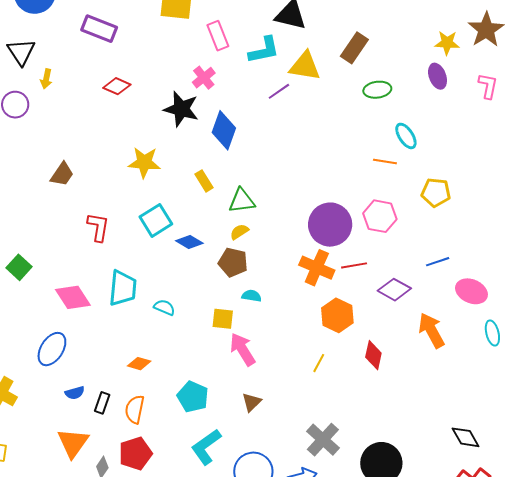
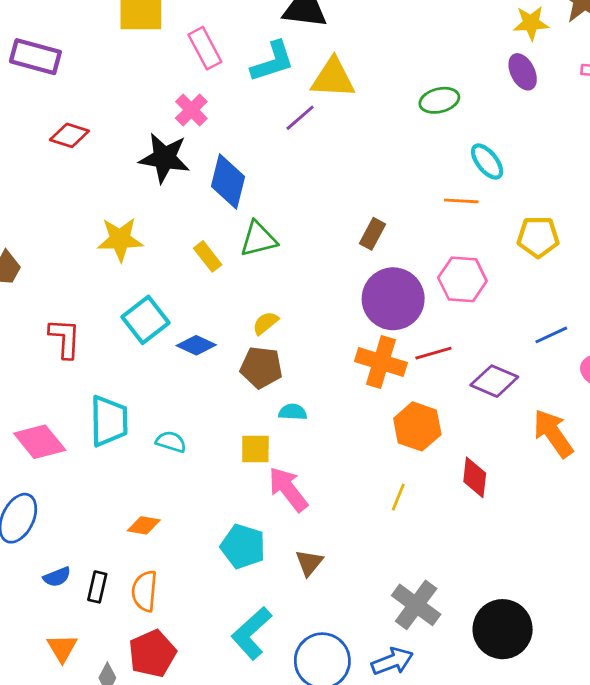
brown rectangle: (354, 48) -> (372, 234), moved, size x0.7
green triangle: (242, 201) -> (258, 239), moved
cyan pentagon: (193, 397) -> (243, 546), moved
orange triangle: (73, 443) -> (62, 648), size x0.7

